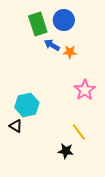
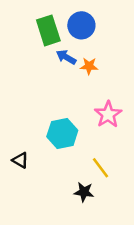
cyan hexagon: (27, 105) -> (62, 133), moved

